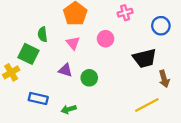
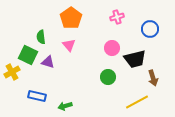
pink circle: (106, 39) -> (112, 48), moved
purple triangle: (65, 70) -> (48, 62), moved
green circle: (89, 78) -> (108, 77), moved

